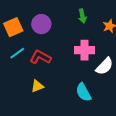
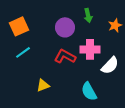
purple circle: (41, 24) -> (65, 27), moved
red L-shape: (40, 57) -> (65, 56), moved

